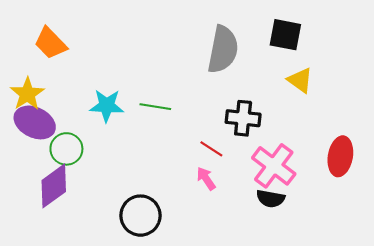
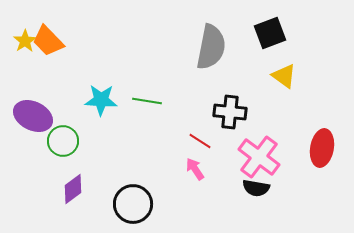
black square: (285, 35) -> (270, 33), turned -32
yellow star: (27, 94) -> (25, 41), moved, size x0.7
purple diamond: (54, 186) -> (73, 189), moved, size x0.7

